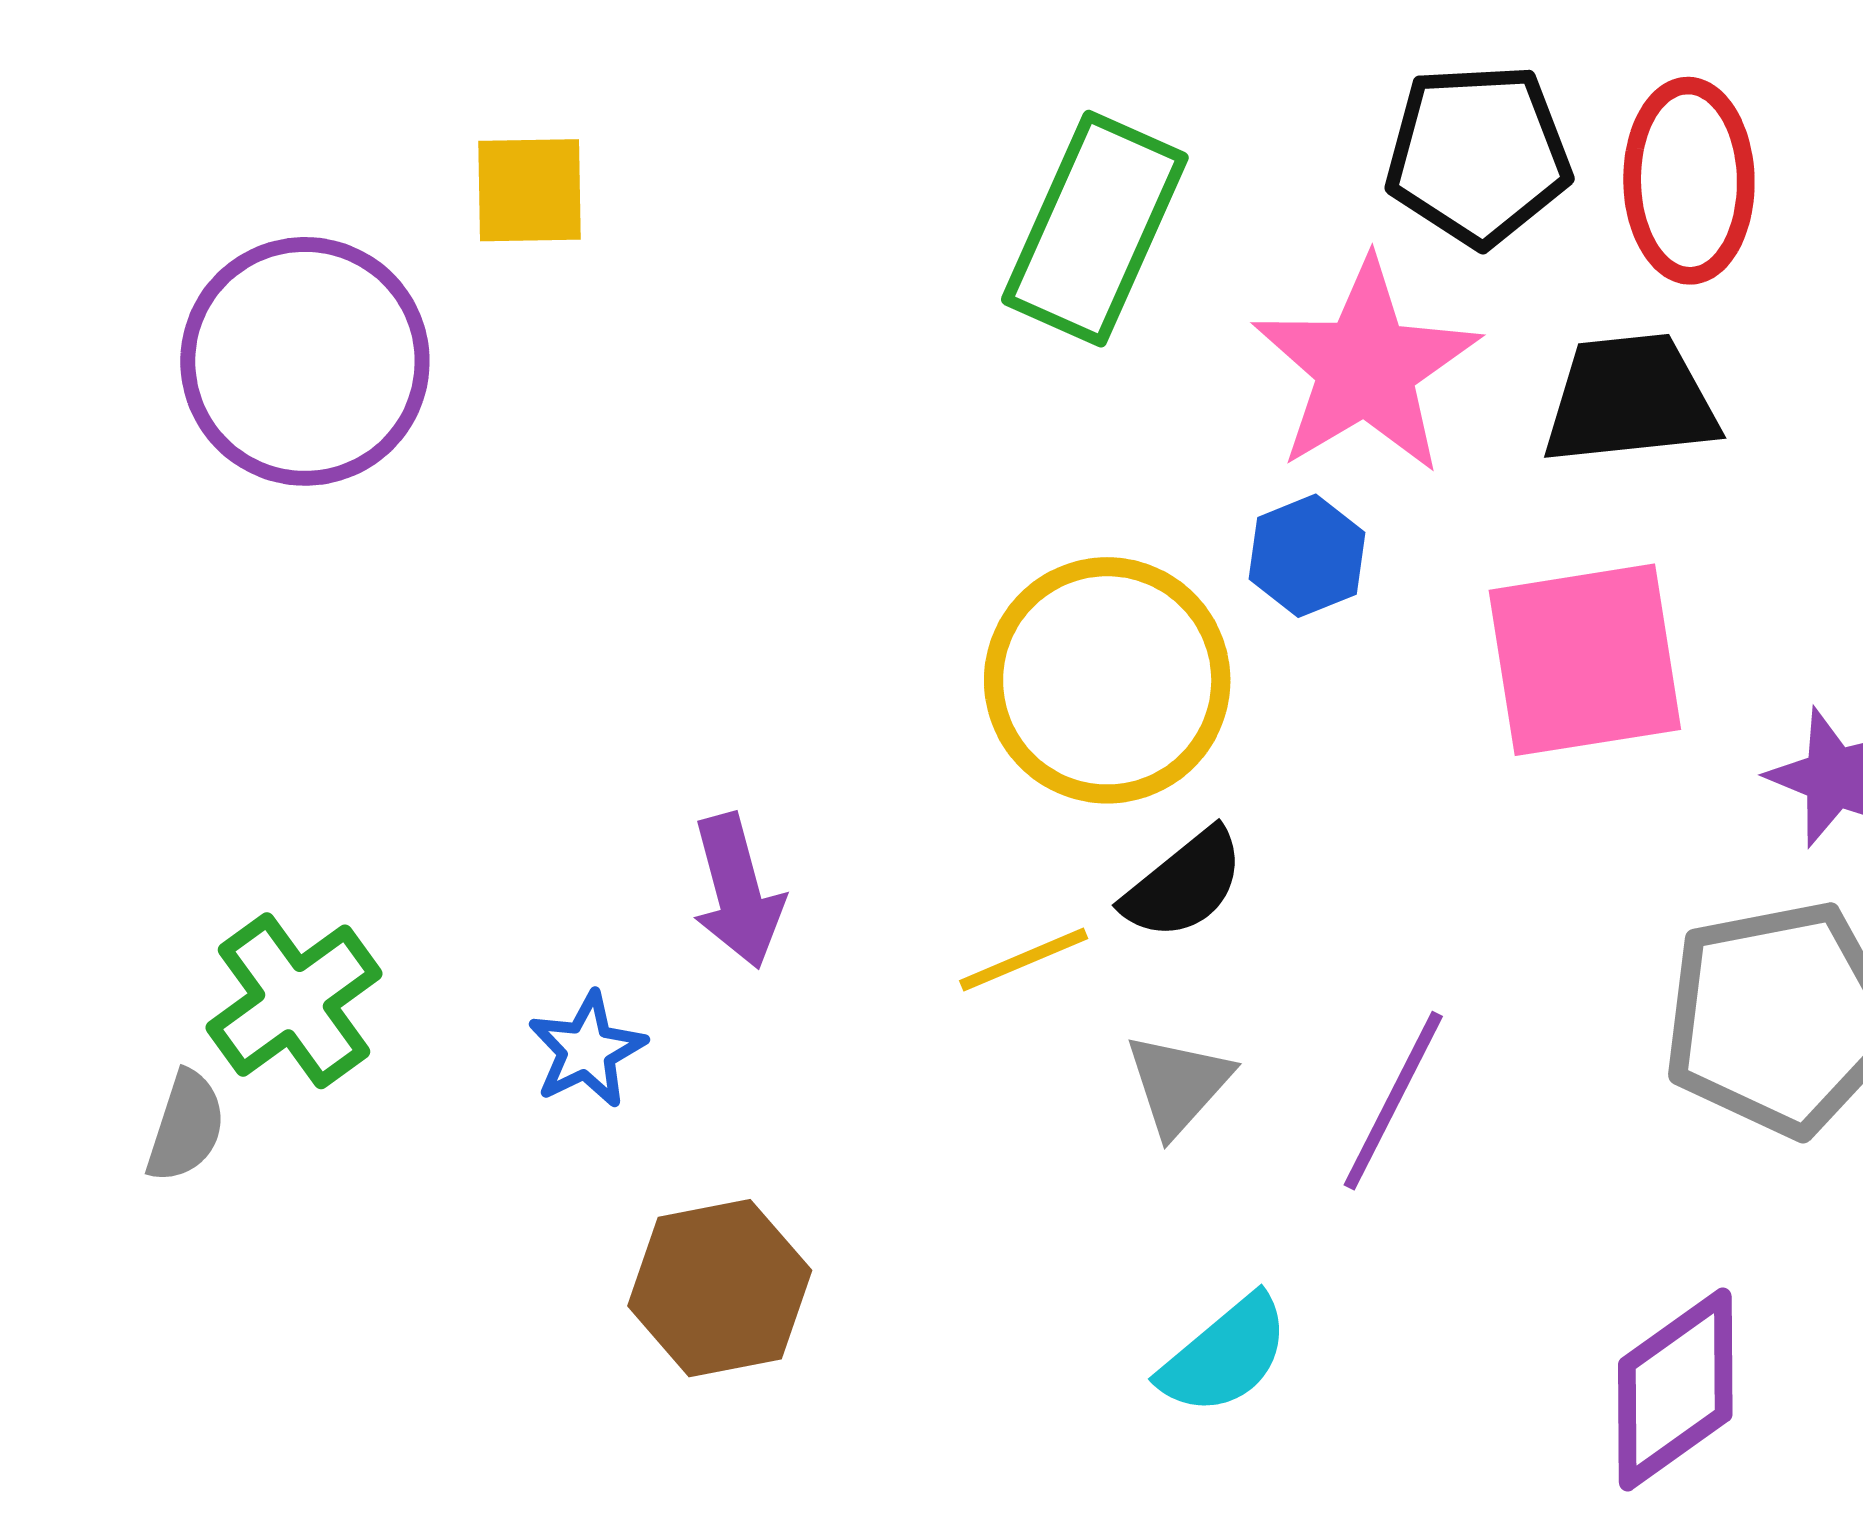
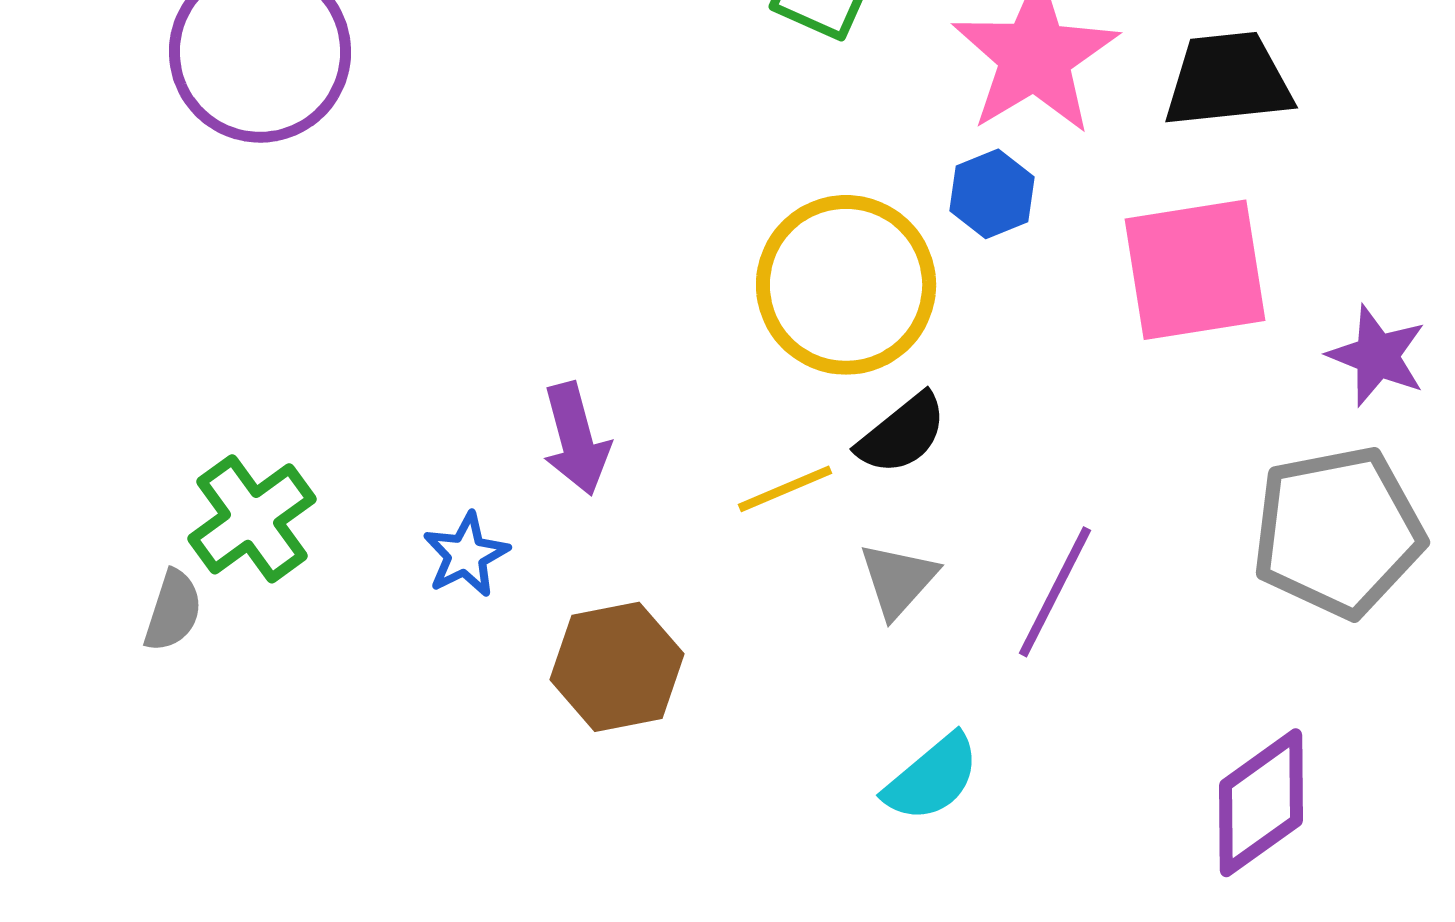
brown hexagon: (720, 1288) -> (617, 667), moved

